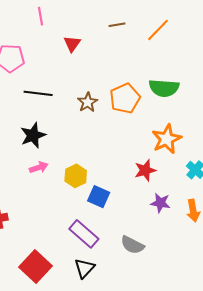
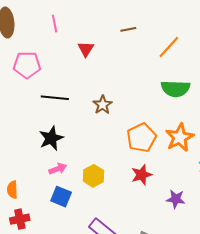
orange line: (158, 30) -> (169, 47), moved
orange pentagon: (125, 98) -> (141, 138), moved
red star: (145, 170) -> (142, 175), moved
blue square: (99, 197) -> (61, 197), moved

